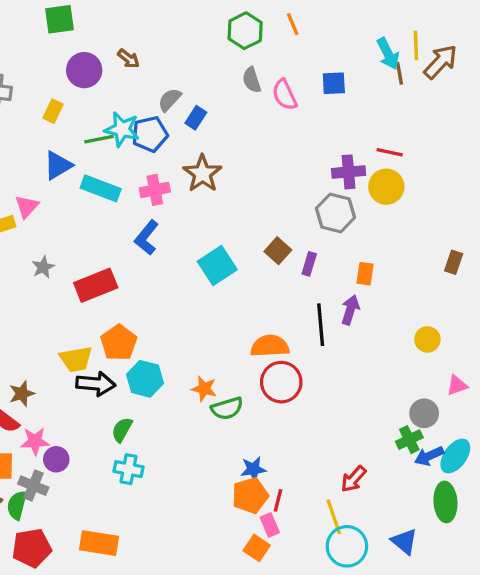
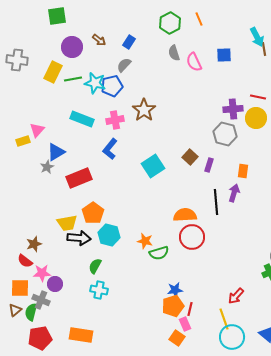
yellow rectangle: (53, 111) -> (53, 72), size x1.5
blue rectangle: (196, 118) -> (129, 42), moved
green line: (99, 139) -> (73, 79), moved
blue triangle: (58, 165) -> (56, 152), moved

